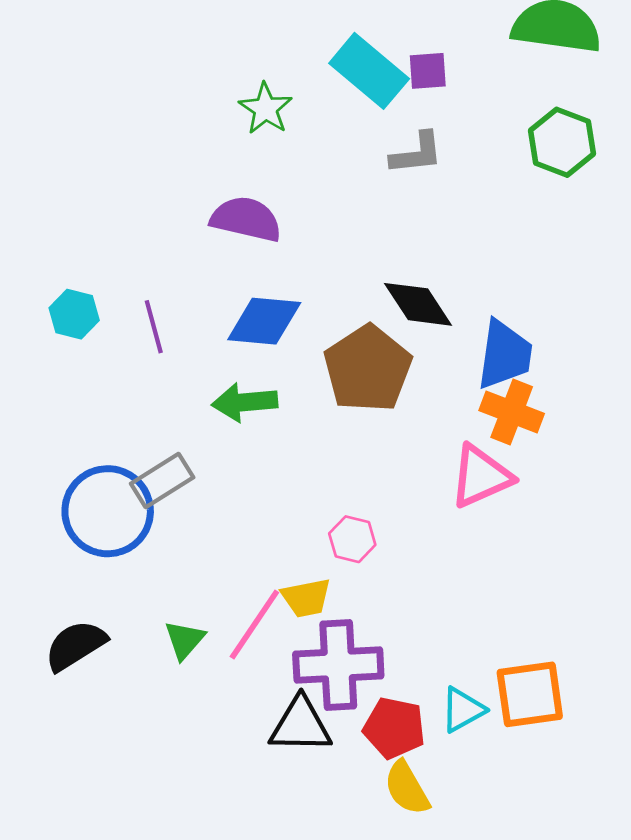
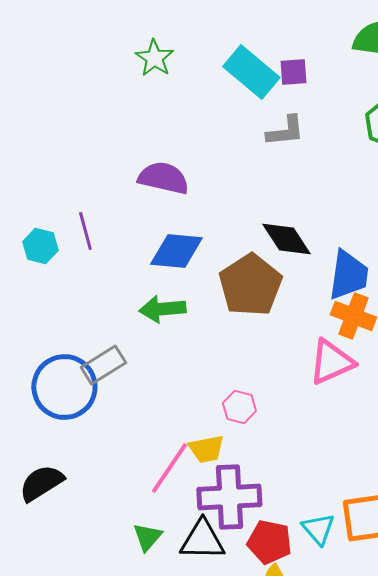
green star: (266, 109) -> (154, 58), moved
purple line: (154, 327) -> (85, 231), moved
green triangle: (185, 640) -> (147, 537), moved
cyan triangle: (463, 710) -> (318, 529), turned -42

